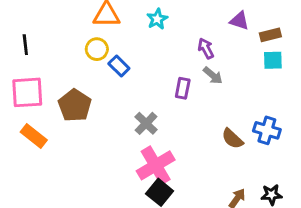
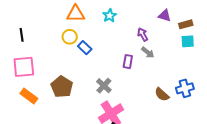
brown pentagon: (75, 105) -> (62, 87), moved
blue cross: (267, 130) -> (185, 88), turned -30

